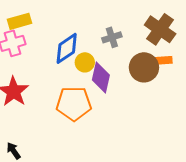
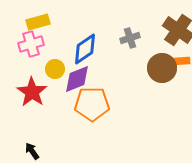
yellow circle: (85, 62) -> (55, 69), moved
purple diamond: (101, 77) -> (77, 79), moved, turned 56

